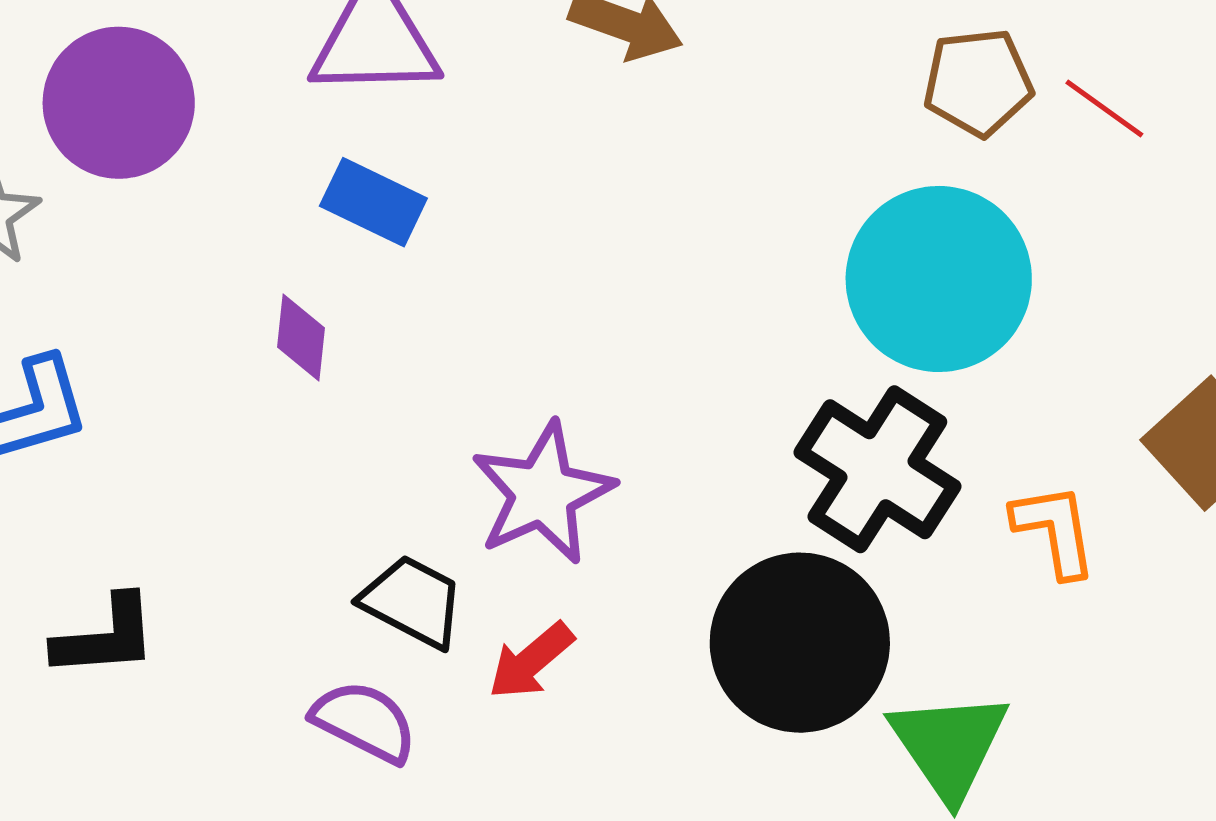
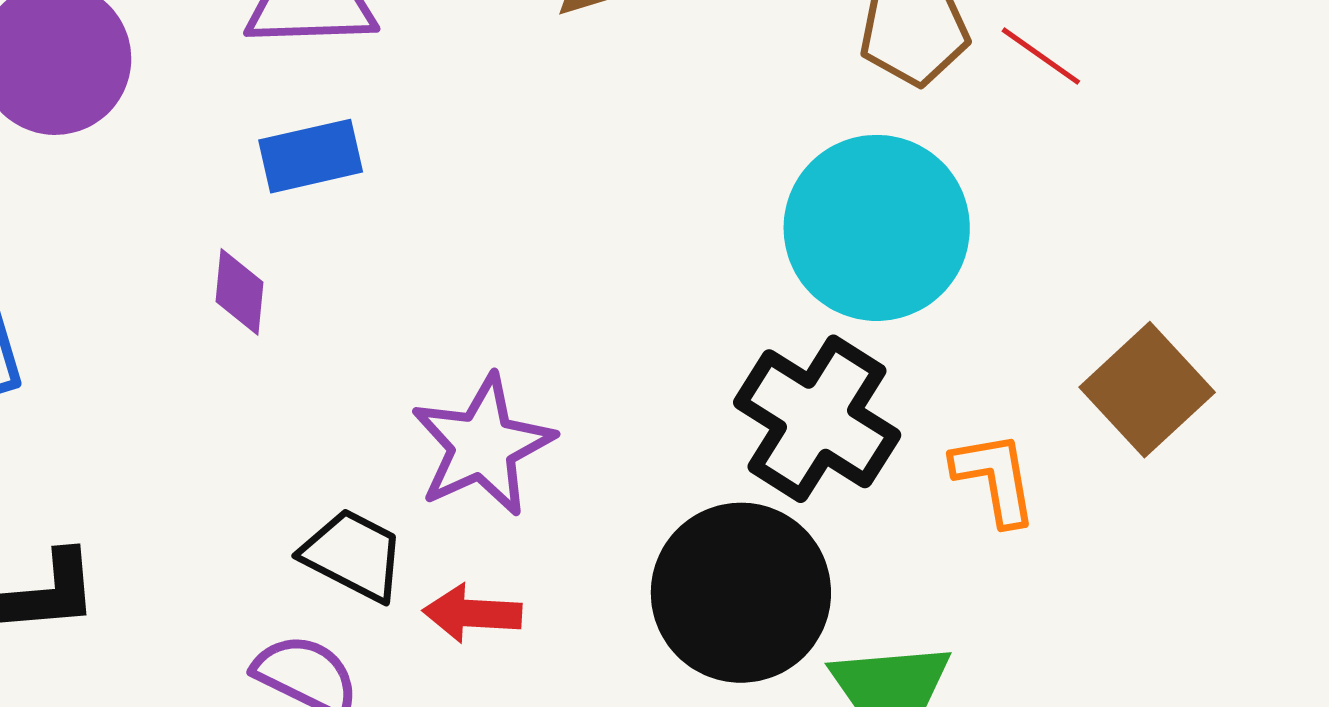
blue rectangle: (373, 202) -> (311, 156), turned -38
red arrow: (531, 661) -> (472, 613), turned 44

